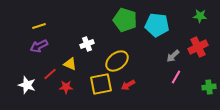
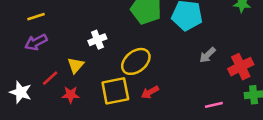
red cross: (198, 47) -> (241, 67), moved
yellow triangle: (70, 64) -> (76, 65), turned 48
pink line: (176, 77) -> (214, 105), moved, turned 48

